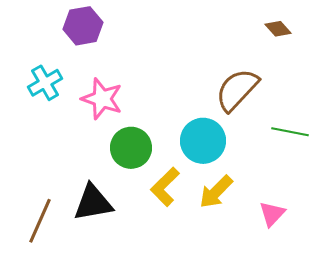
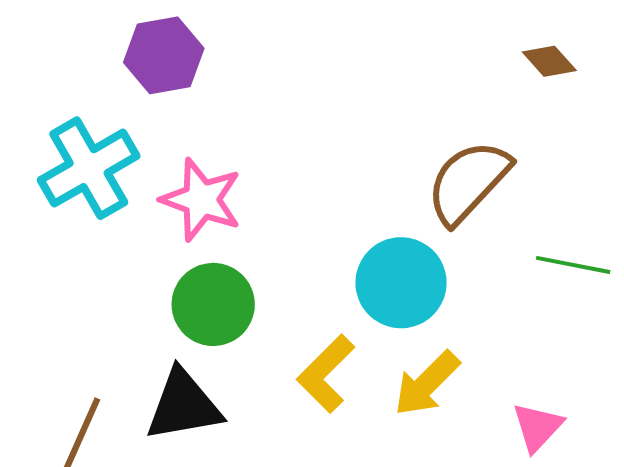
cyan cross: (45, 83) -> (89, 168), size x1.4
green circle: (131, 148) -> (213, 304), moved

